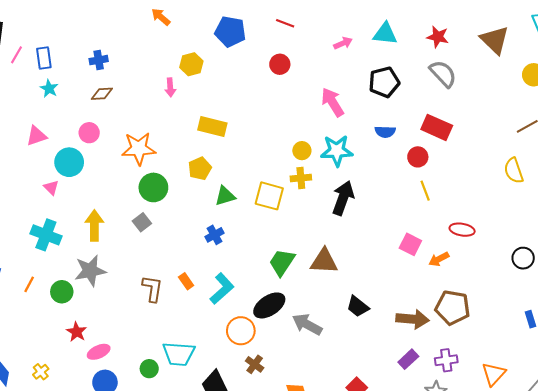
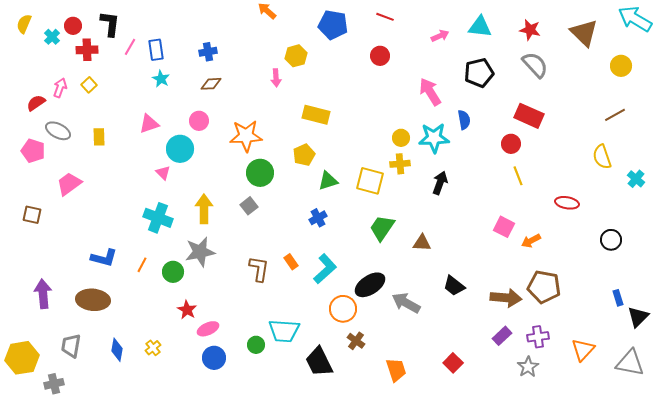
blue semicircle: (385, 132) -> (464, 120), moved, turned -102
black arrow: (343, 198) -> (440, 183), size x0.7
red ellipse: (462, 230) -> (567, 203), moved
brown triangle: (324, 261) -> (422, 243), size x0.7
green trapezoid: (282, 262) -> (382, 228), moved

